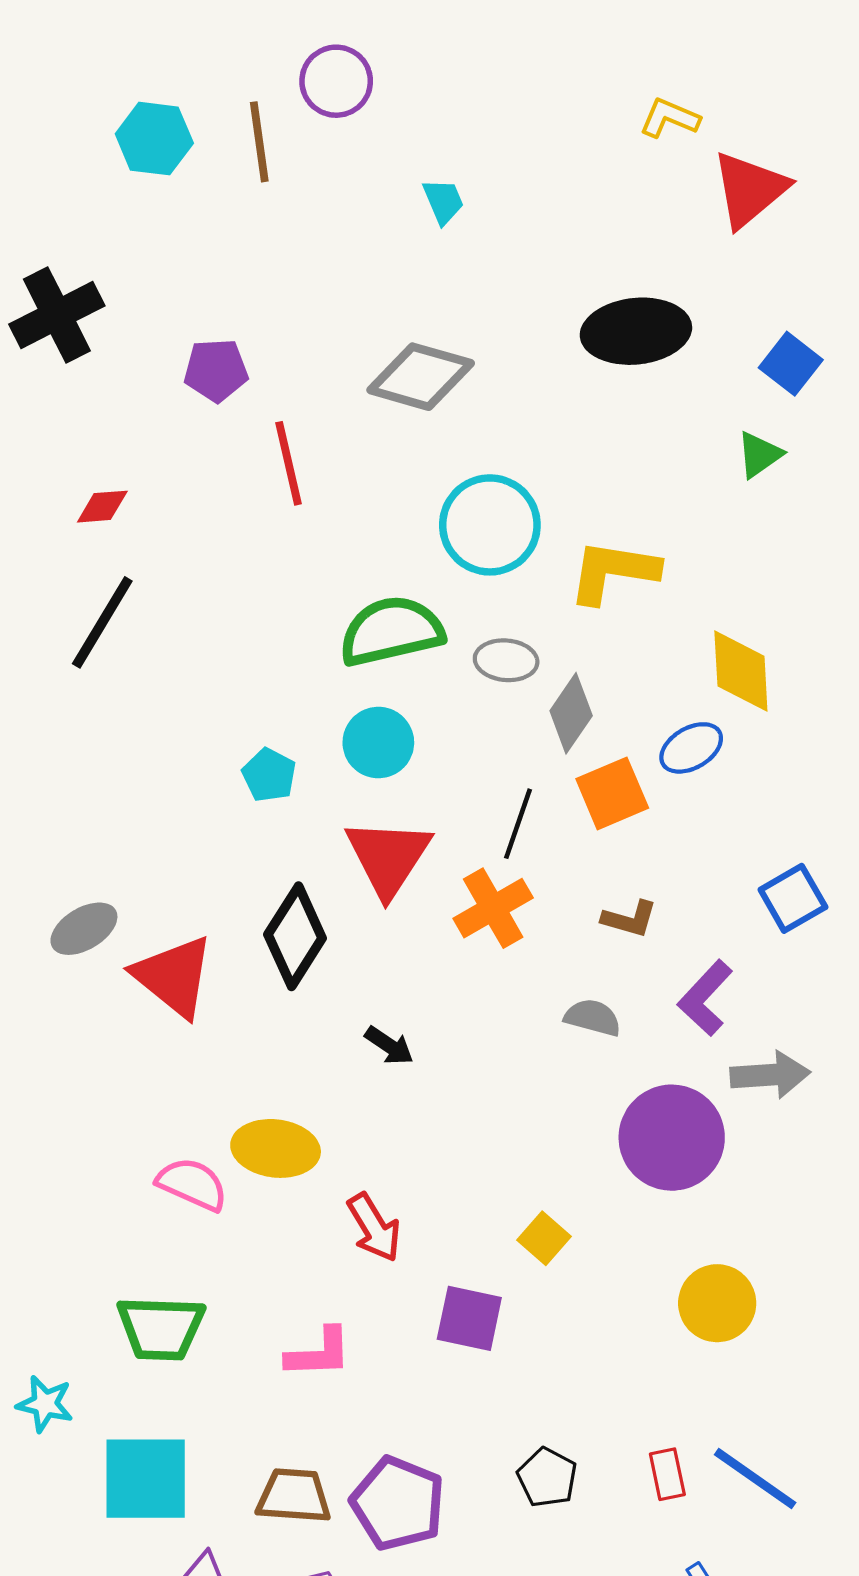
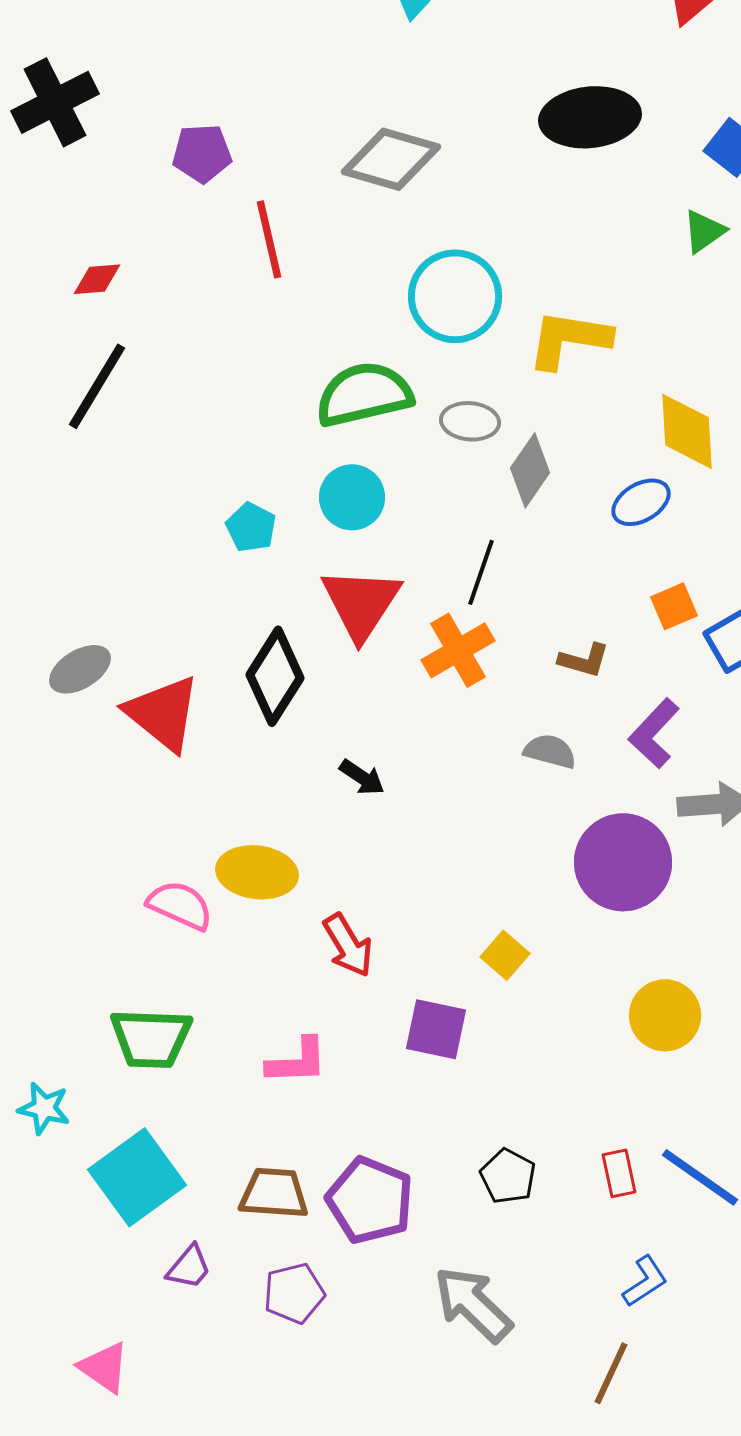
orange square: (612, 793) -> (674, 606), moved, size x0.7
cyan square: (146, 1479) -> (137, 1177), turned -36

